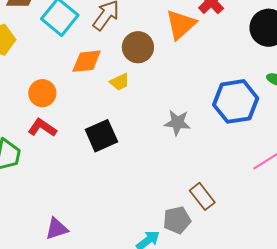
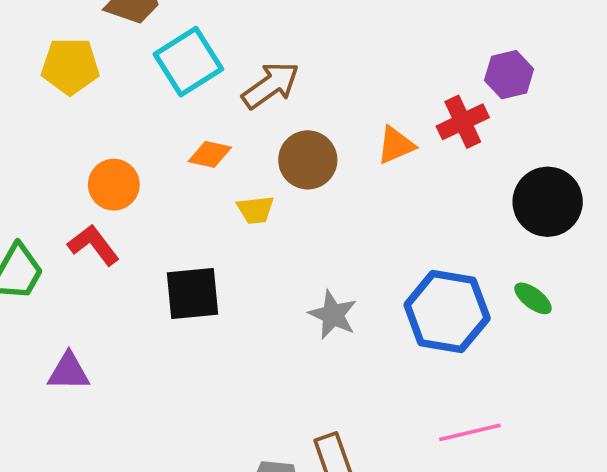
orange triangle: (181, 25) -> (396, 145), size x0.7
orange diamond: (87, 61) -> (210, 154), size x0.7
purple triangle: (57, 229) -> (69, 372), moved

